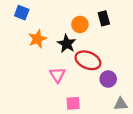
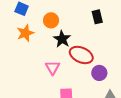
orange circle: (80, 24) -> (51, 20), moved
orange star: (37, 39) -> (25, 33), moved

